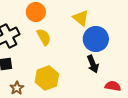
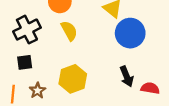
black arrow: (93, 64) -> (127, 76), moved

